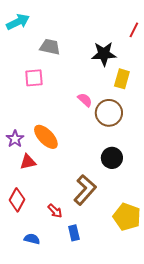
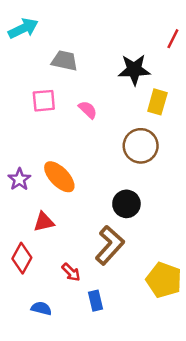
pink semicircle: (85, 100) -> (88, 110), moved
black circle: (112, 158) -> (126, 204), moved
red triangle: (28, 162) -> (44, 222), moved

